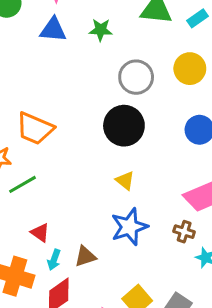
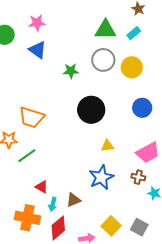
blue triangle: (53, 30) -> (38, 50), turned 36
green star: (101, 30) -> (71, 71), moved
gray circle: (136, 77) -> (103, 60), moved
yellow triangle: (125, 181) -> (107, 146), moved, turned -40

